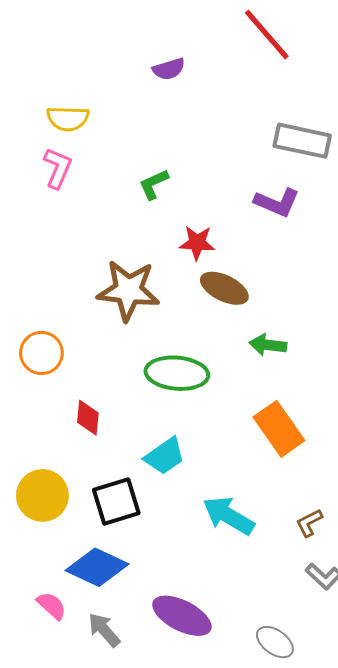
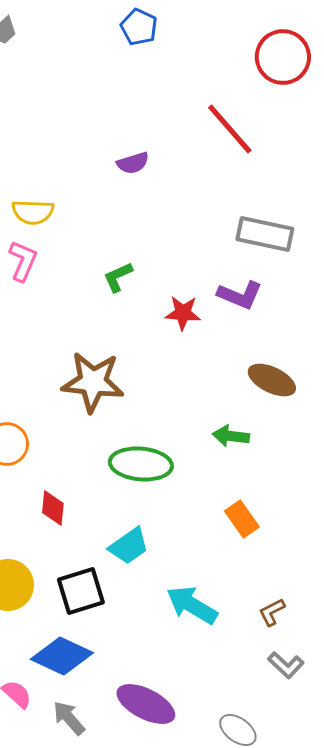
red star: (197, 243) -> (183, 313), moved
brown ellipse: (224, 288) -> (272, 380), moved
orange rectangle: (279, 429) -> (242, 519), size x0.7

